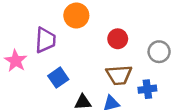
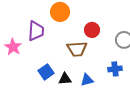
brown trapezoid: (119, 75) -> (77, 49), moved
blue square: (58, 78) -> (46, 72), moved

